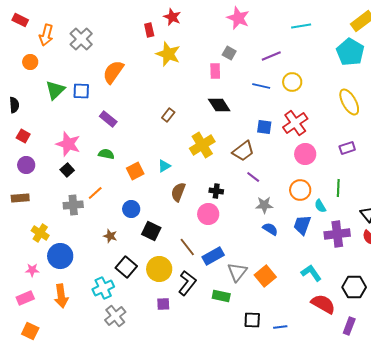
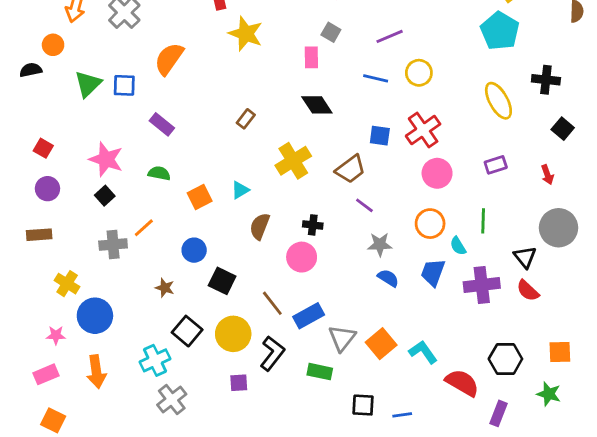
black semicircle: (14, 105) -> (31, 70), moved, turned -98
cyan L-shape: (311, 273) -> (423, 352), moved

